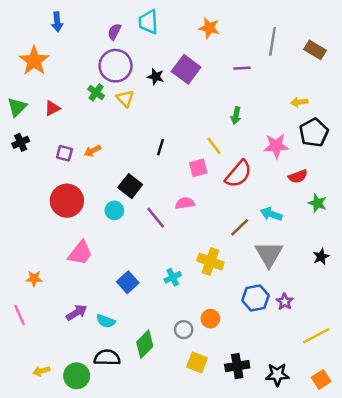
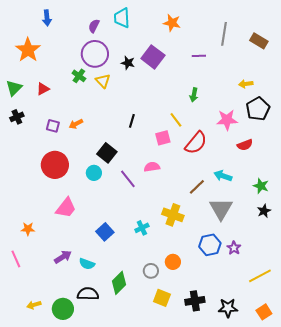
green star: (317, 203) -> (261, 186), moved

